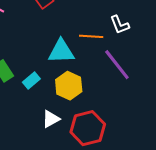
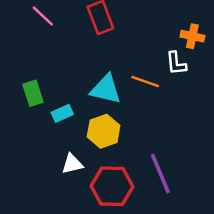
white L-shape: (120, 25) -> (176, 63), moved
purple line: (117, 65) -> (160, 174), moved

